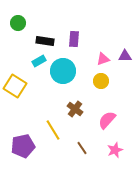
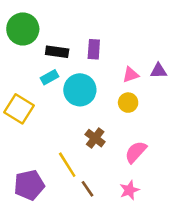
green circle: (18, 23) -> (23, 29), size x1.6
brown line: (82, 148) -> (88, 189), moved
pink star: (115, 150) -> (129, 190), moved

